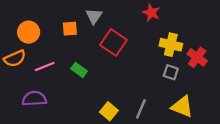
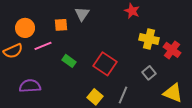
red square: (113, 42) -> (105, 64), moved
pink line: (45, 67) -> (43, 46), moved
gray square: (171, 72) -> (149, 73), moved, turned 32
yellow triangle: (182, 107) -> (173, 93), moved

